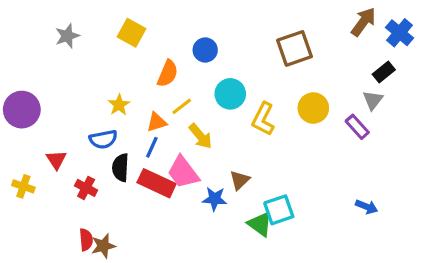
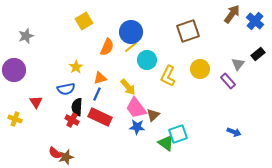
yellow square: (132, 33) -> (84, 21), turned 30
gray star: (67, 36) -> (26, 36), moved
blue circle: (205, 50) -> (131, 32), size x1.5
black rectangle: (384, 72) -> (258, 54), moved
yellow line: (182, 106) -> (131, 47), moved
pink trapezoid: (183, 172) -> (136, 108), moved
red cross: (86, 188) -> (72, 120), moved
red semicircle: (86, 240) -> (55, 153), turned 136

